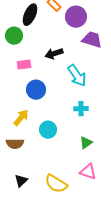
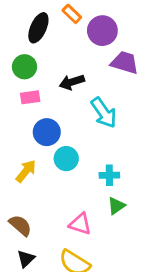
green circle: (14, 36) -> (25, 67), moved
cyan cross: (81, 109) -> (109, 175), moved
cyan circle: (48, 130) -> (66, 159), moved
brown semicircle: (15, 144) -> (20, 225), moved, turned -138
pink triangle: (88, 172) -> (80, 224), moved

